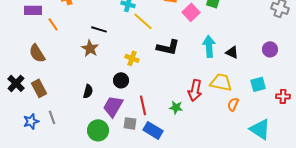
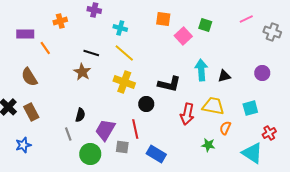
yellow line: (143, 21) -> (124, 53), moved
black L-shape: (168, 47) -> (169, 84), moved
black triangle: (232, 52) -> (224, 76), turned -40
yellow cross: (132, 58) -> (124, 82), size x1.5
black circle: (121, 80) -> (146, 104), moved
red cross: (283, 96) -> (269, 133), moved, turned -32
green star: (176, 107) -> (208, 145), moved
gray line: (52, 117) -> (68, 134), moved
blue rectangle: (153, 130) -> (156, 154), moved

